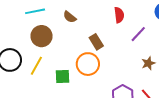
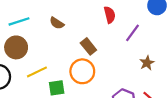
brown circle: (42, 36) -> (16, 47), moved
yellow line: (36, 66) -> (37, 72), moved, turned 42

